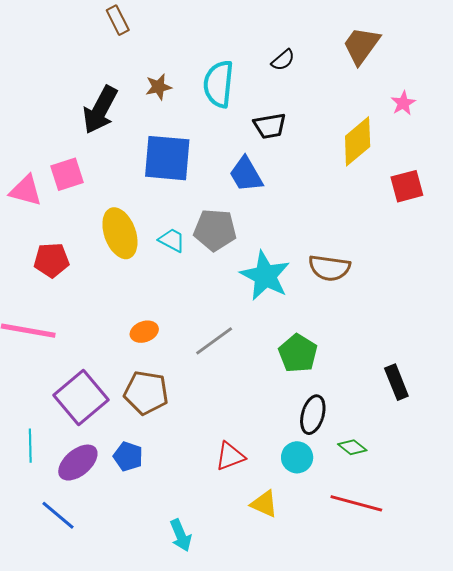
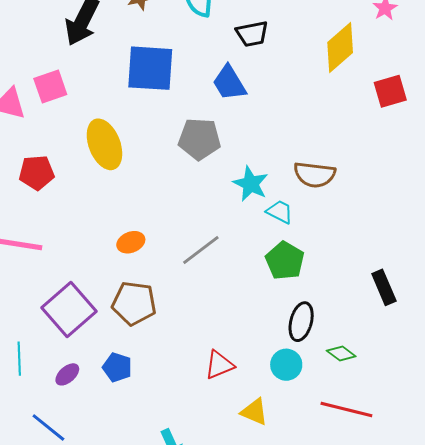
cyan trapezoid: (172, 240) -> (280, 212), moved
cyan star: (265, 276) -> (251, 184), size x0.7
purple ellipse: (78, 463) -> (67, 374), size x0.6

